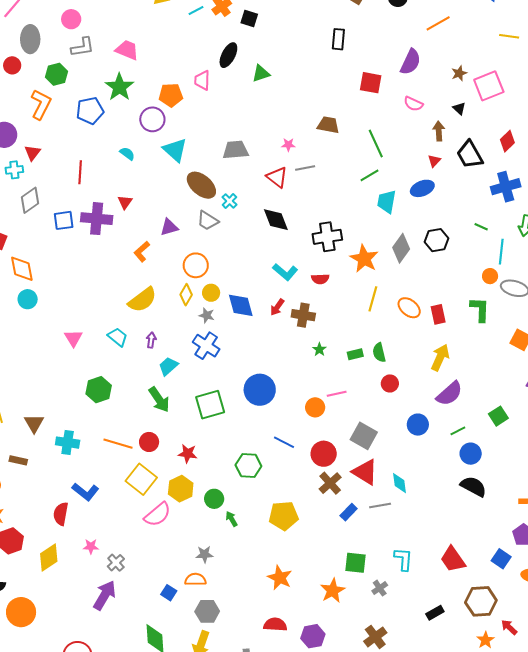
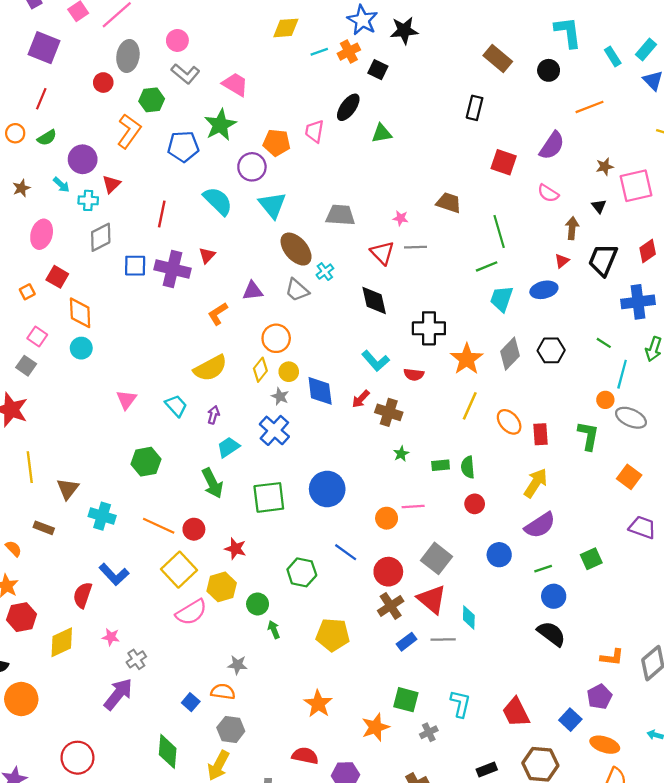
gray L-shape: (83, 47) -> (185, 74), turned 40
cyan semicircle: (127, 154) -> (218, 201), size x1.8
black trapezoid: (470, 155) -> (603, 260), turned 44

